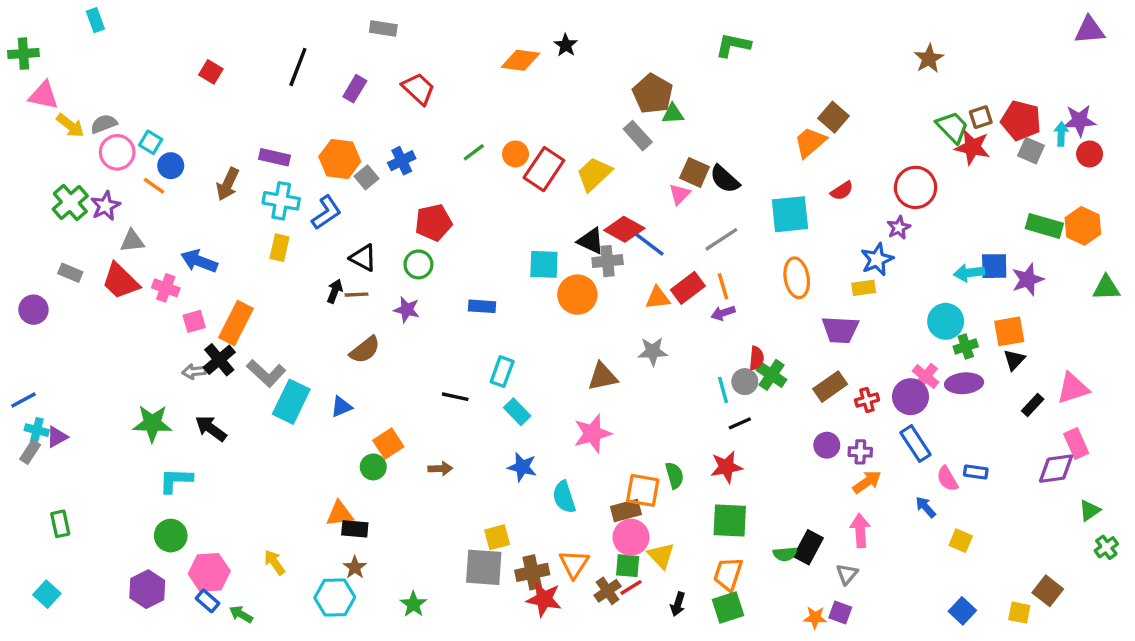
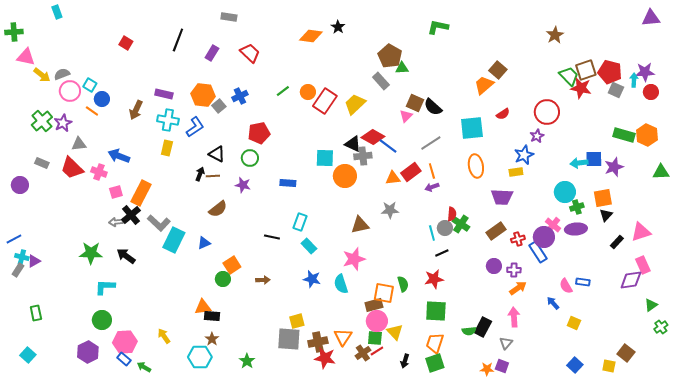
brown square: (981, 117) -> (586, 70), size x1.5
blue rectangle: (916, 444) -> (538, 252), moved
cyan semicircle: (564, 497) -> (341, 284), moved

